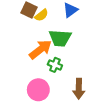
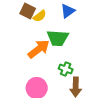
green cross: (55, 65) -> (66, 69), moved

